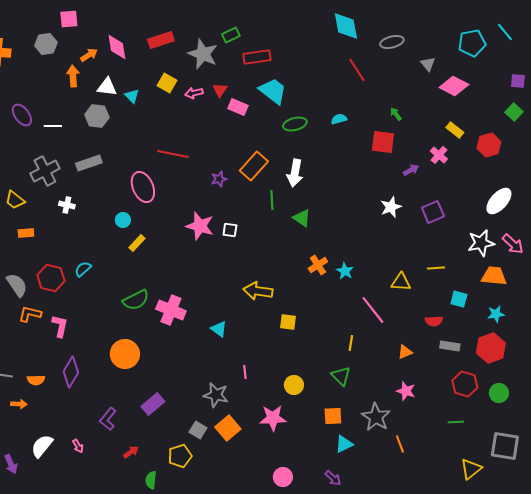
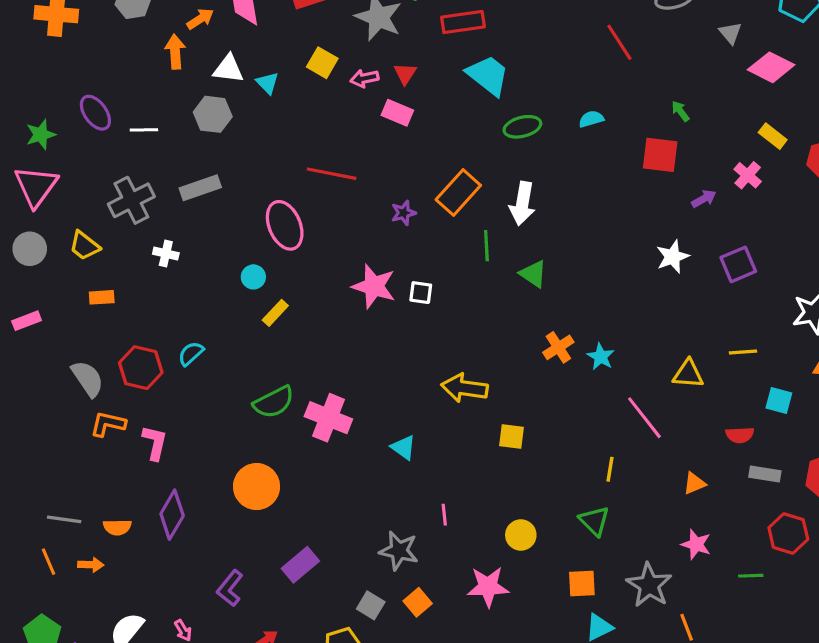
pink rectangle: (238, 107) -> (397, 113), moved
green line: (456, 422) -> (751, 576), moved
orange square: (228, 428) -> (418, 602), size x0.7

